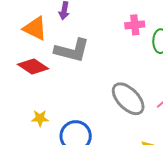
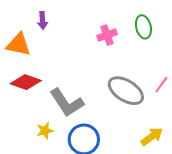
pink cross: (135, 25) -> (107, 35), moved
gray L-shape: (72, 50) -> (67, 103), moved, turned 57

